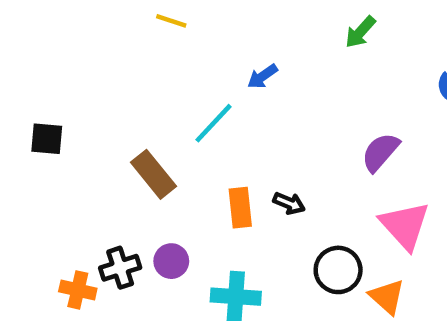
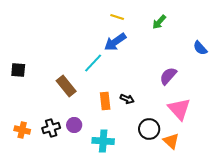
yellow line: (171, 21) -> (117, 17), moved
blue arrow: (262, 76) -> (115, 42), size x1.6
orange cross: (78, 290) -> (22, 130), moved

